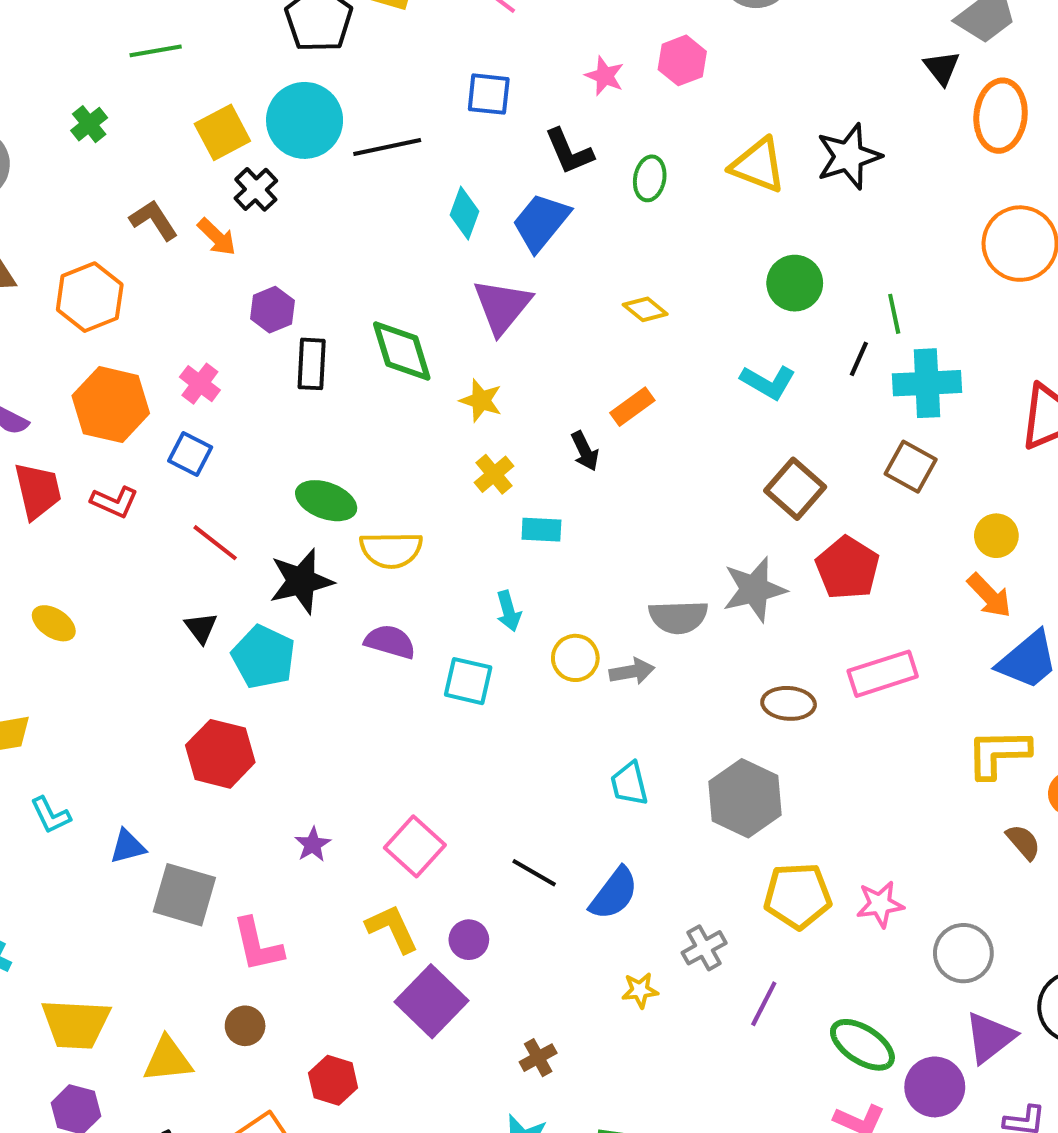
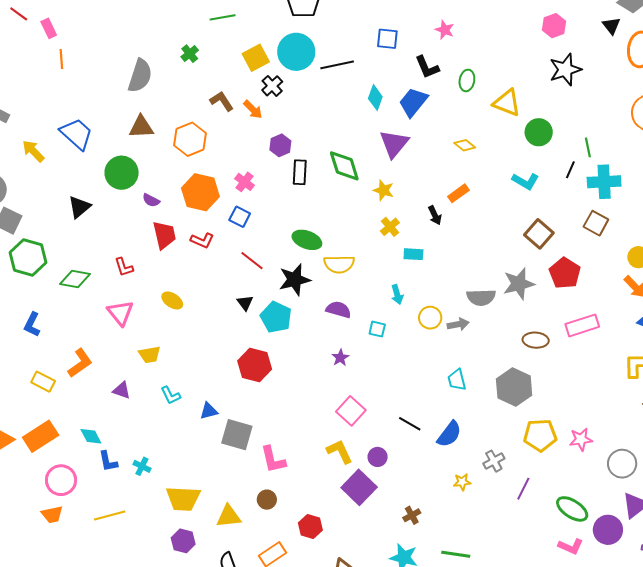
pink hexagon: (682, 60) -> (554, 26), moved
yellow triangle: (758, 165) -> (507, 103), moved
cyan square: (468, 681) -> (377, 329), size x0.7
purple star: (313, 844) -> (340, 358), moved

